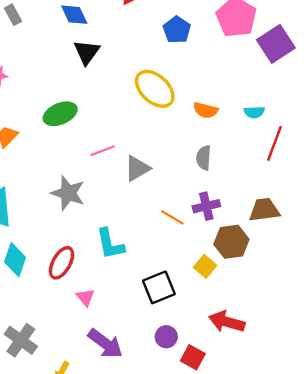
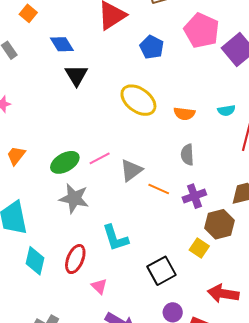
green ellipse: (60, 114) -> (65, 162), moved
orange line: (172, 217) -> (159, 189), moved

